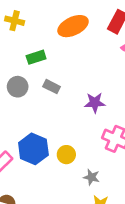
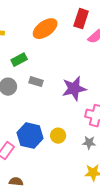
purple star: (95, 103) -> (74, 89), size x1.4
gray star: (91, 177) -> (89, 143), moved

